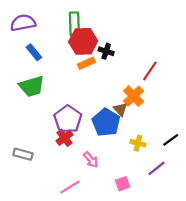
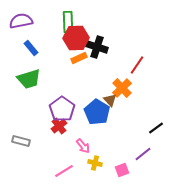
black cross: (106, 51) -> (97, 47), size x1.5
yellow cross: (138, 143) -> (95, 163), moved
pink square: (123, 184) -> (122, 170), moved

